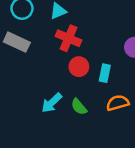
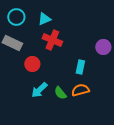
red circle: (79, 67) -> (32, 64), moved
orange semicircle: (118, 103) -> (80, 90), moved

